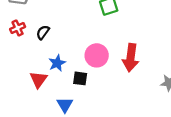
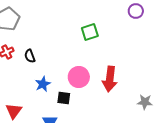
black semicircle: (43, 32) -> (30, 56), turned -56
red triangle: (38, 80) -> (14, 111), moved

